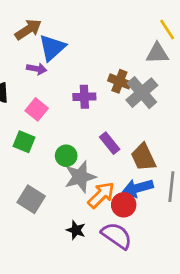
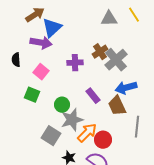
gray triangle: (157, 53) -> (109, 19), moved
purple arrow: (37, 69) -> (41, 43), size x1.5
brown cross: (119, 81) -> (100, 52), turned 35
blue arrow: (138, 188) -> (126, 88), moved
gray square: (31, 199) -> (51, 136), moved

